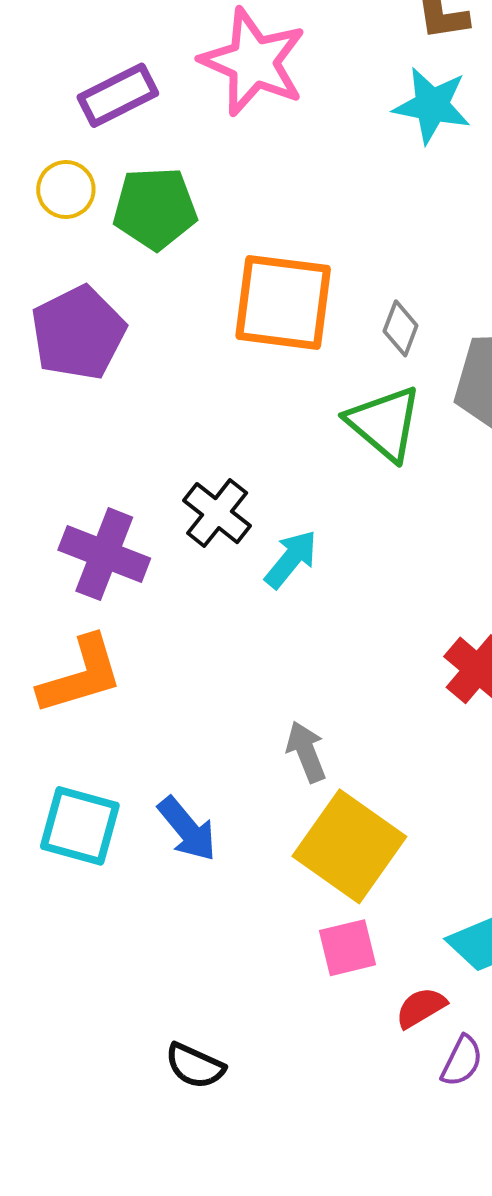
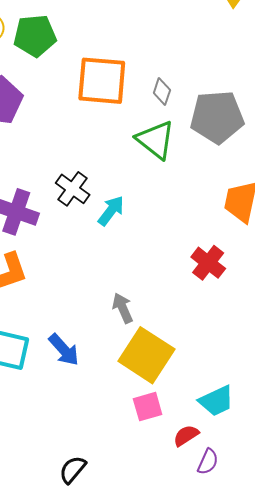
black semicircle: (195, 1066) -> (73, 470), turned 108

